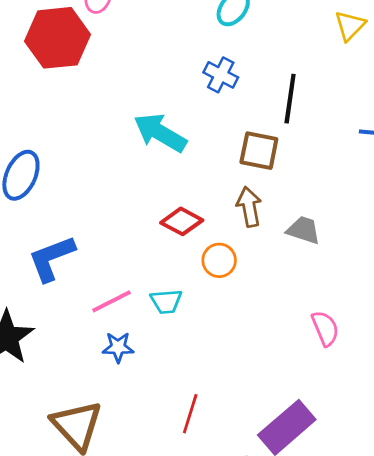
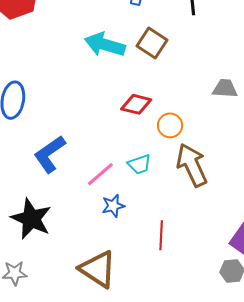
brown square: (259, 151) -> (152, 43), moved, turned 36
brown arrow: (249, 207) -> (192, 165), moved, size x1.5
red line: (190, 414) -> (161, 235), moved

